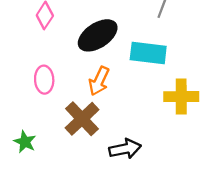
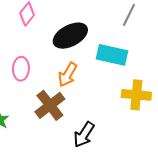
black arrow: (125, 149) -> (84, 135), turned 128

